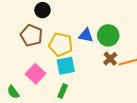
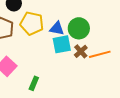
yellow pentagon: (61, 45) -> (32, 23), moved
cyan square: (66, 66) -> (62, 44), moved

